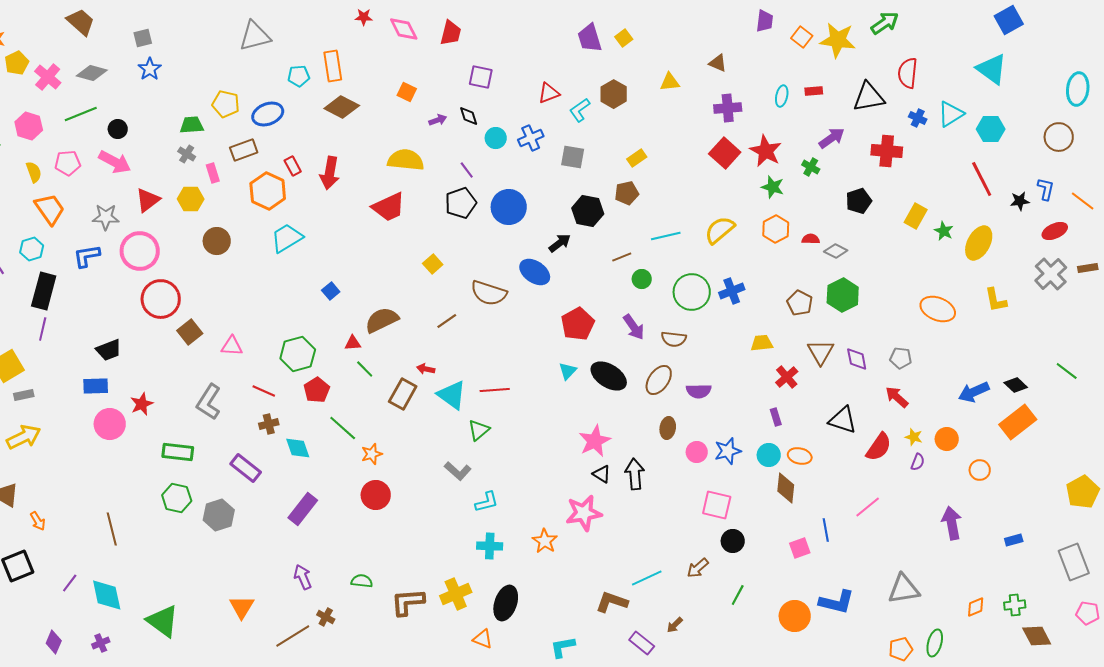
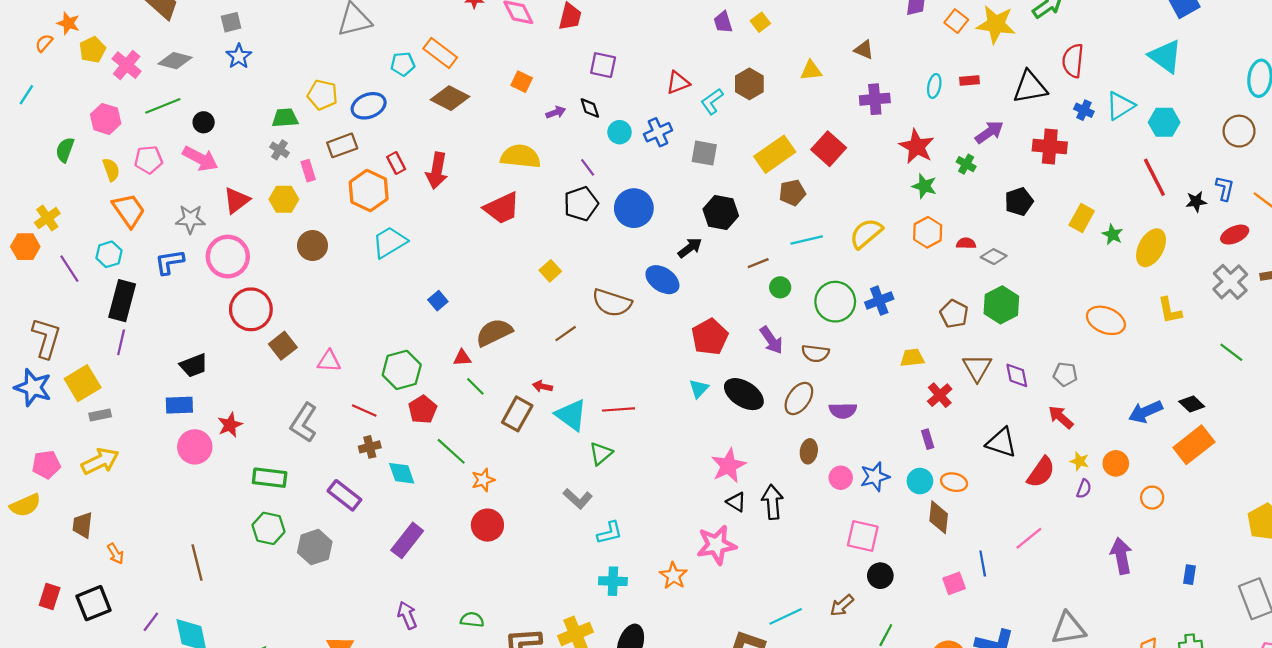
purple trapezoid: (590, 38) -> (723, 22), size x0.7
orange rectangle: (333, 66) -> (440, 53), turned -44
red square: (725, 153) -> (829, 149), moved
yellow rectangle: (637, 158) -> (775, 154), size x1.8
brown pentagon: (627, 193) -> (792, 193), moved
green line: (1067, 371) -> (1231, 352), moved
blue rectangle: (1014, 540) -> (1190, 575), turned -66

